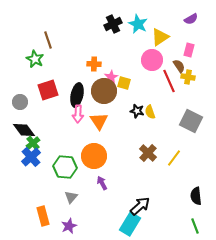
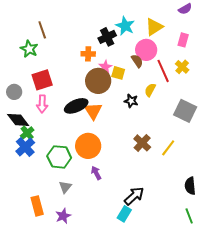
black cross: (113, 24) -> (107, 37), moved
cyan star: (138, 24) -> (125, 26), moved
brown semicircle: (179, 66) -> (137, 61), moved
yellow cross: (188, 77) -> (182, 67), turned 32
black ellipse: (77, 95) -> (76, 106), moved, turned 55
yellow semicircle: (150, 112) -> (150, 90), moved, turned 48
pink arrow: (78, 114) -> (42, 104), moved
cyan rectangle: (130, 224) -> (124, 214), size x0.7

